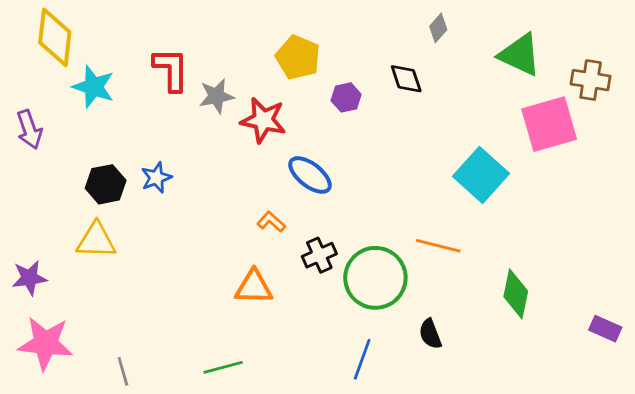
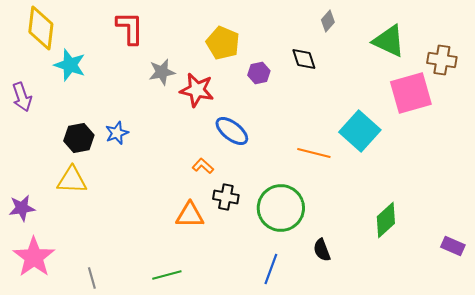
red L-shape: (171, 69) -> (130, 28), moved
orange line: (438, 246) -> (314, 153), moved
black cross: (319, 255) -> (226, 197), moved, turned 35
green diamond: (516, 294) -> (386, 220), turned 36
pink star: (45, 343) -> (34, 257), turned 30

